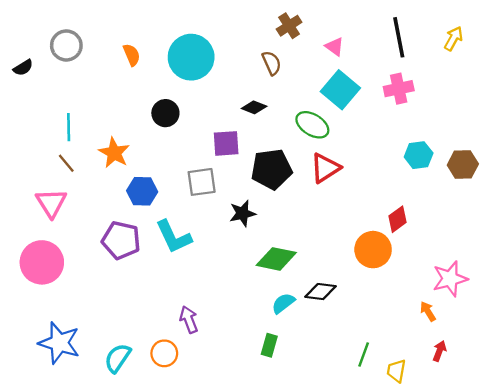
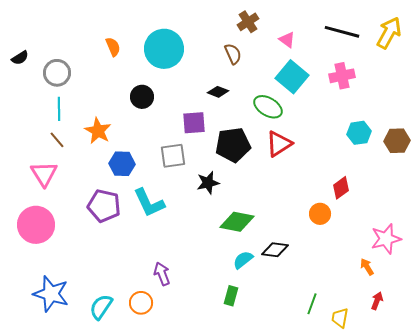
black line: (399, 37) -> (342, 32), turned -64
yellow arrow: (453, 38) -> (389, 33), size x1.5
gray circle: (66, 45) -> (57, 73), moved
orange circle: (373, 250) -> (320, 214), size x0.7

